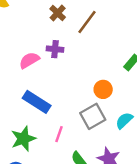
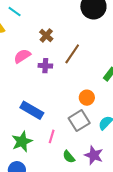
brown line: (87, 22) -> (72, 54), moved
pink semicircle: (29, 60) -> (22, 56), moved

